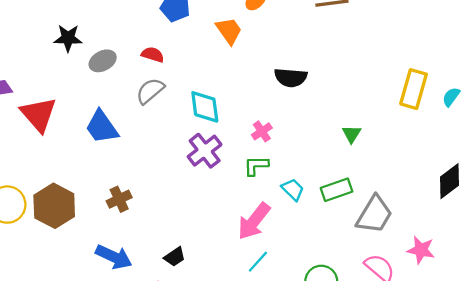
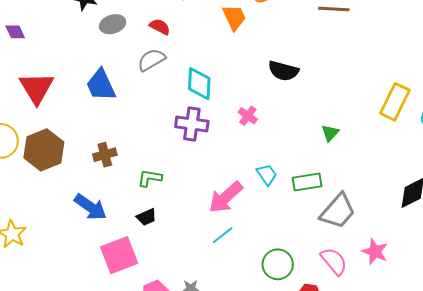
red triangle: (39, 114) -> (37, 88), moved
pink cross: (262, 131) -> (248, 116), turned -30
purple cross: (205, 151) -> (192, 124), turned 36
green L-shape: (256, 166) -> (150, 178), moved

